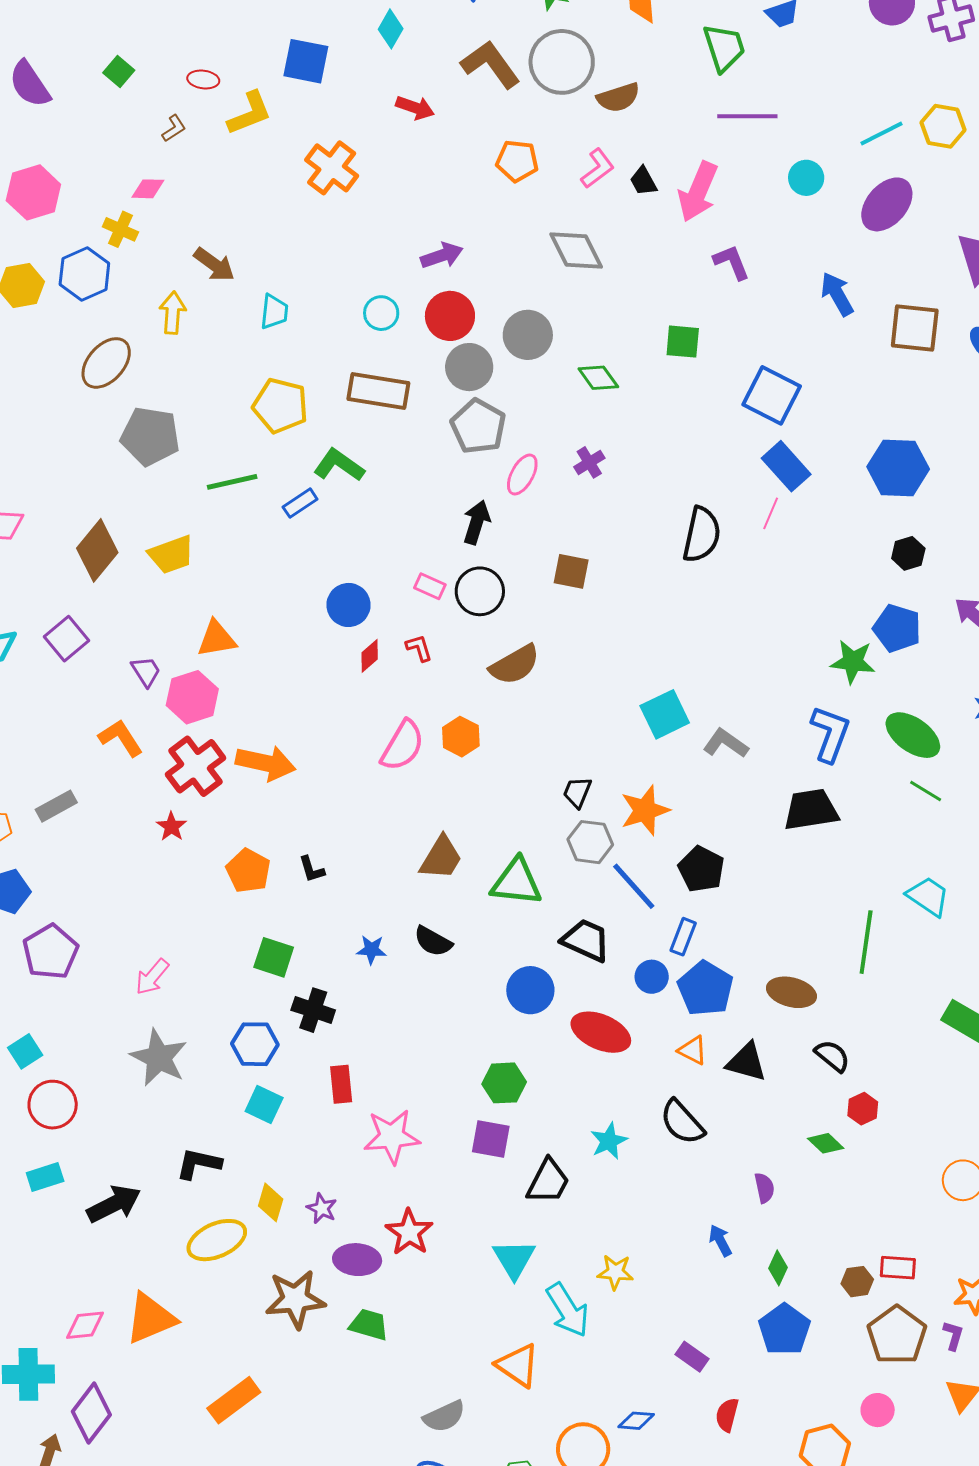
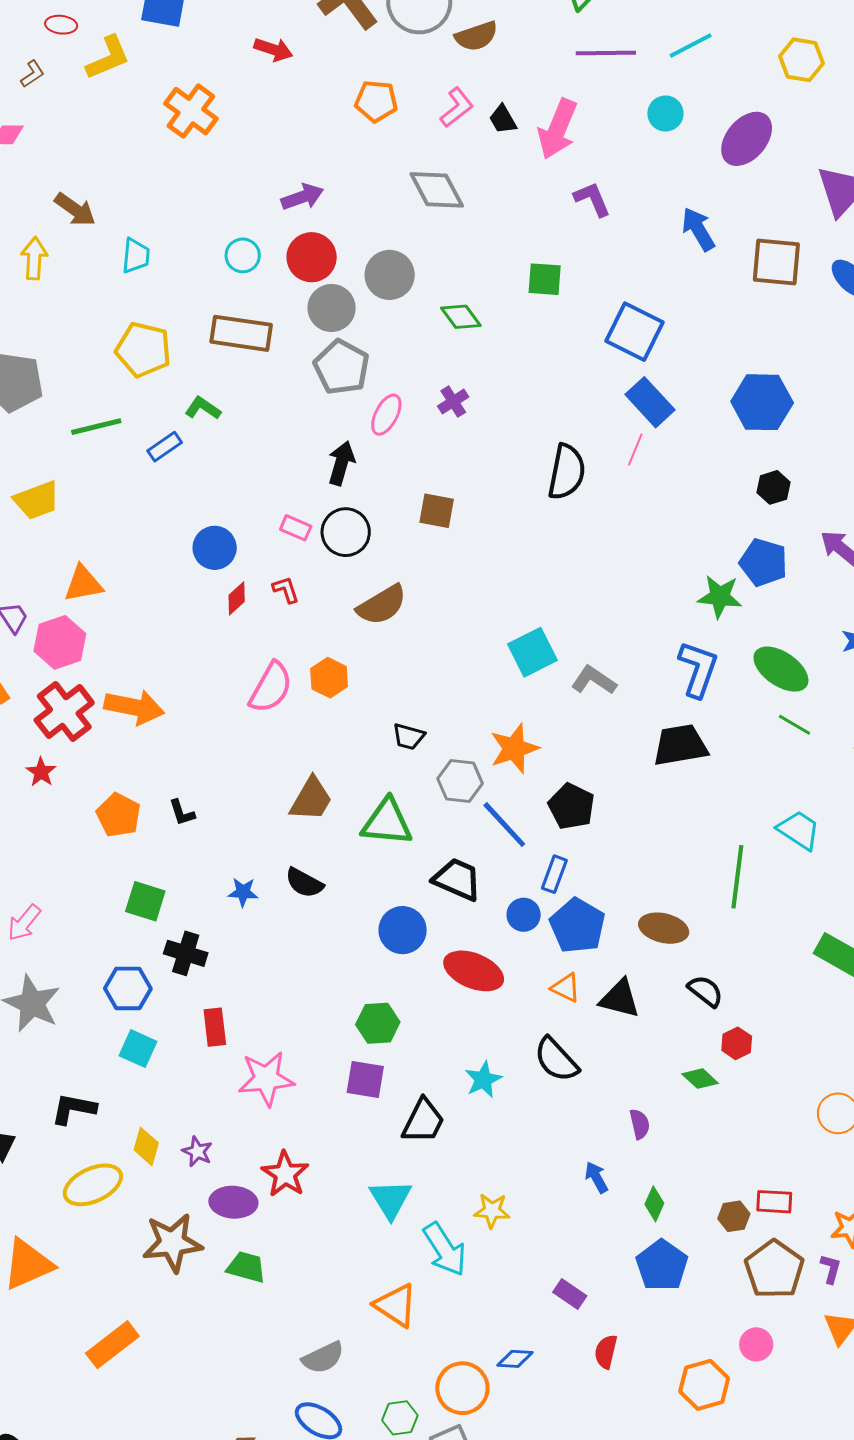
cyan line: (881, 134) -> (691, 46), moved
green L-shape: (339, 465) -> (203, 408), size x0.7
black trapezoid: (577, 792) -> (409, 737), moved, turned -96

